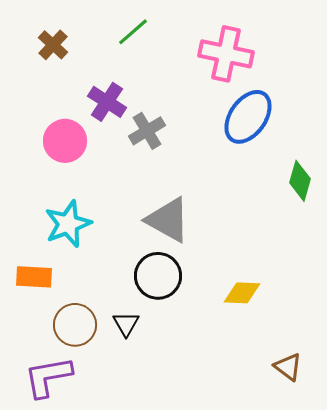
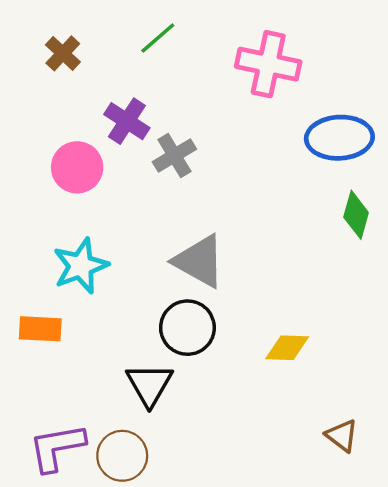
blue ellipse: (248, 117) -> (339, 138), moved, turned 52
black triangle: (126, 324) -> (149, 385), size x1.5
brown circle: (75, 325) -> (122, 456), moved

